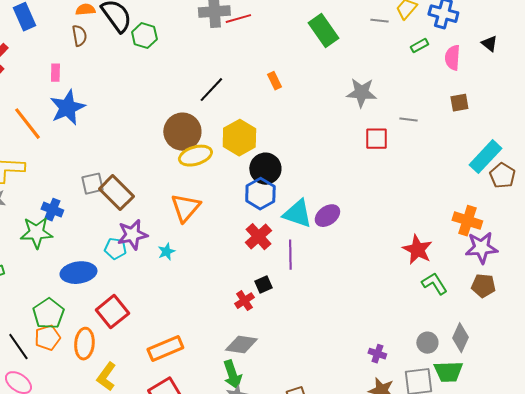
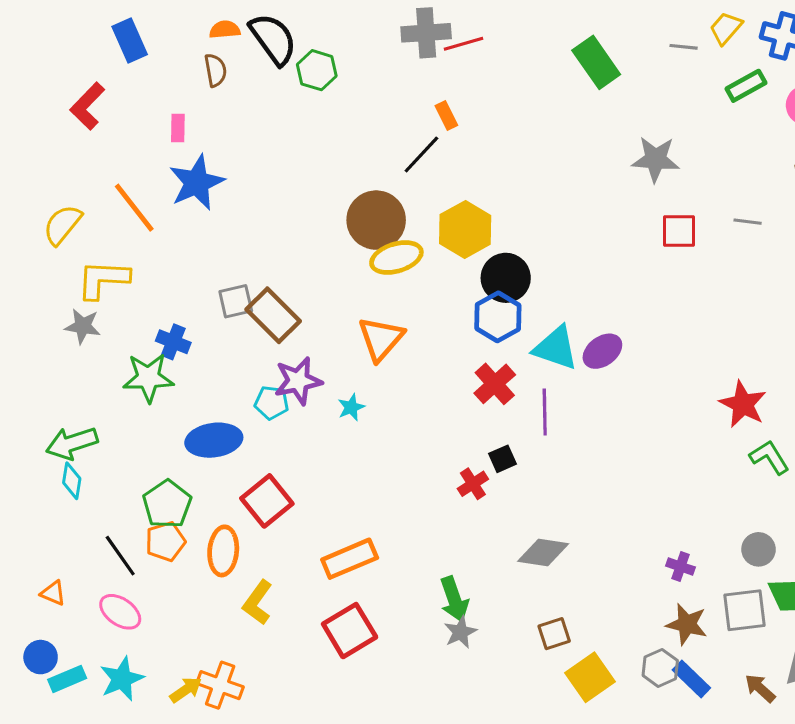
green rectangle: (419, 46) -> (746, 86), size x1.4
orange rectangle: (274, 81) -> (446, 115), moved
gray line: (408, 120) -> (748, 222), moved
gray diamond: (241, 345) -> (543, 552), moved

